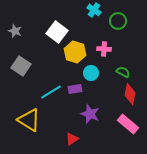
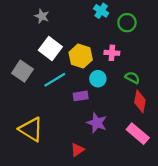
gray star: (15, 31) -> (42, 16), moved
white square: (57, 32) -> (50, 48), moved
cyan line: (51, 92) -> (55, 80), moved

